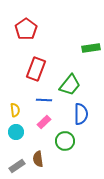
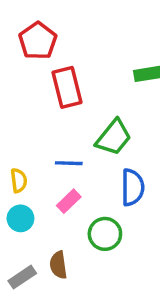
red rectangle: (36, 69) -> (67, 87), moved, turned -35

